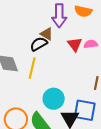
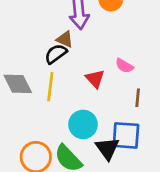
red triangle: (75, 44) -> (95, 79), moved
pink semicircle: (91, 44) -> (124, 66), moved, turned -136

